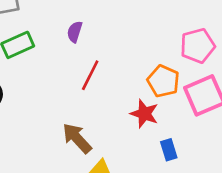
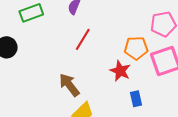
orange pentagon: (163, 81) -> (136, 48), turned -30

